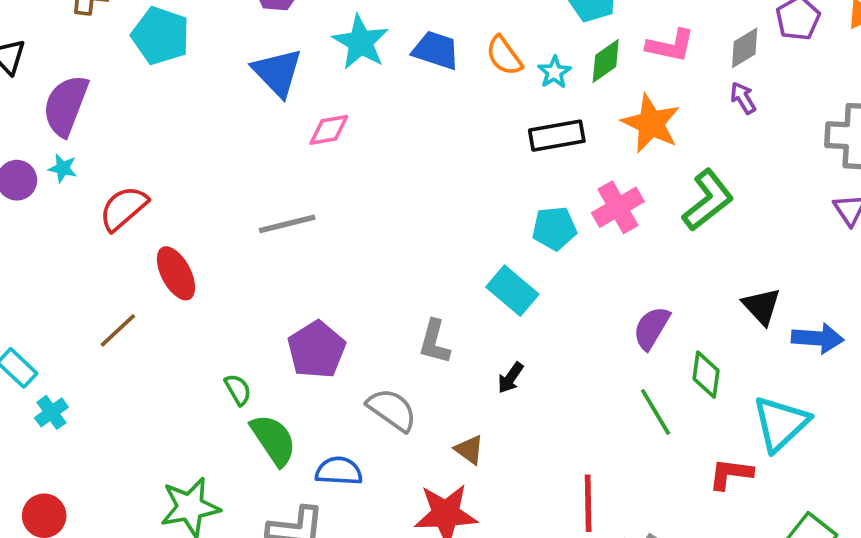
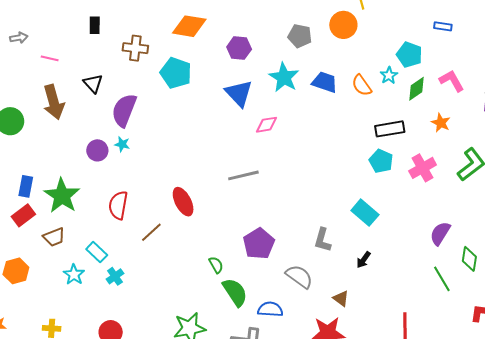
pink L-shape: (671, 46) -> (452, 81), turned -132
cyan star: (554, 72) -> (389, 75), moved
orange star: (651, 123) -> (441, 123), size x0.6
red semicircle: (123, 208) -> (118, 205), moved, turned -40
cyan pentagon: (554, 228) -> (381, 161), moved, turned 30

